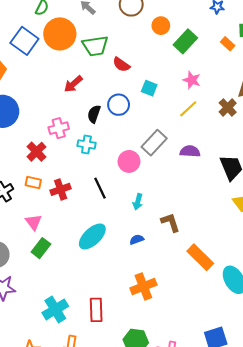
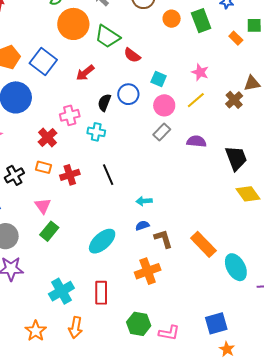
blue square: (24, 41) -> (43, 61), moved
green rectangle: (185, 41) -> (201, 21), moved, turned -65
green trapezoid: (95, 46) -> (107, 36), turned 40
gray rectangle: (154, 143) -> (162, 132), size x0.7
pink circle: (129, 161) -> (164, 105), moved
cyan arrow: (138, 202) -> (144, 201), moved, turned 70
brown L-shape: (170, 222) -> (163, 239), moved
cyan ellipse: (92, 236) -> (102, 241), moved

